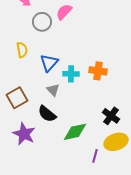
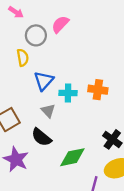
yellow semicircle: (22, 50) -> (23, 58), moved

